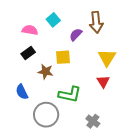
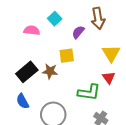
black rectangle: (28, 53) -> (27, 72), moved, size x1.5
blue semicircle: (22, 92) -> (23, 101), moved
green L-shape: (70, 94) -> (89, 92), moved

